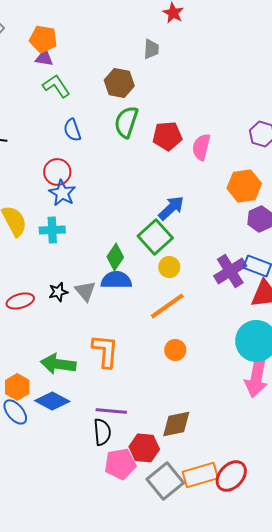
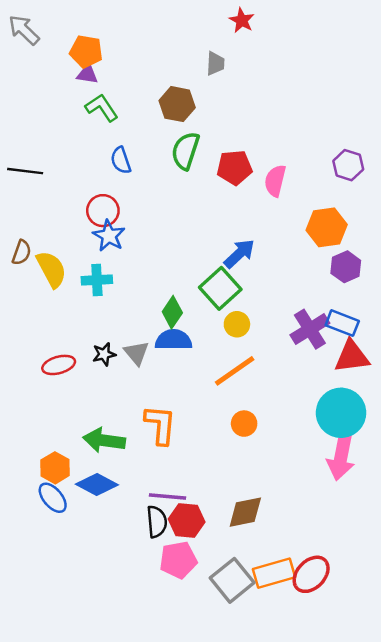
red hexagon: (144, 448) -> (187, 520), moved

